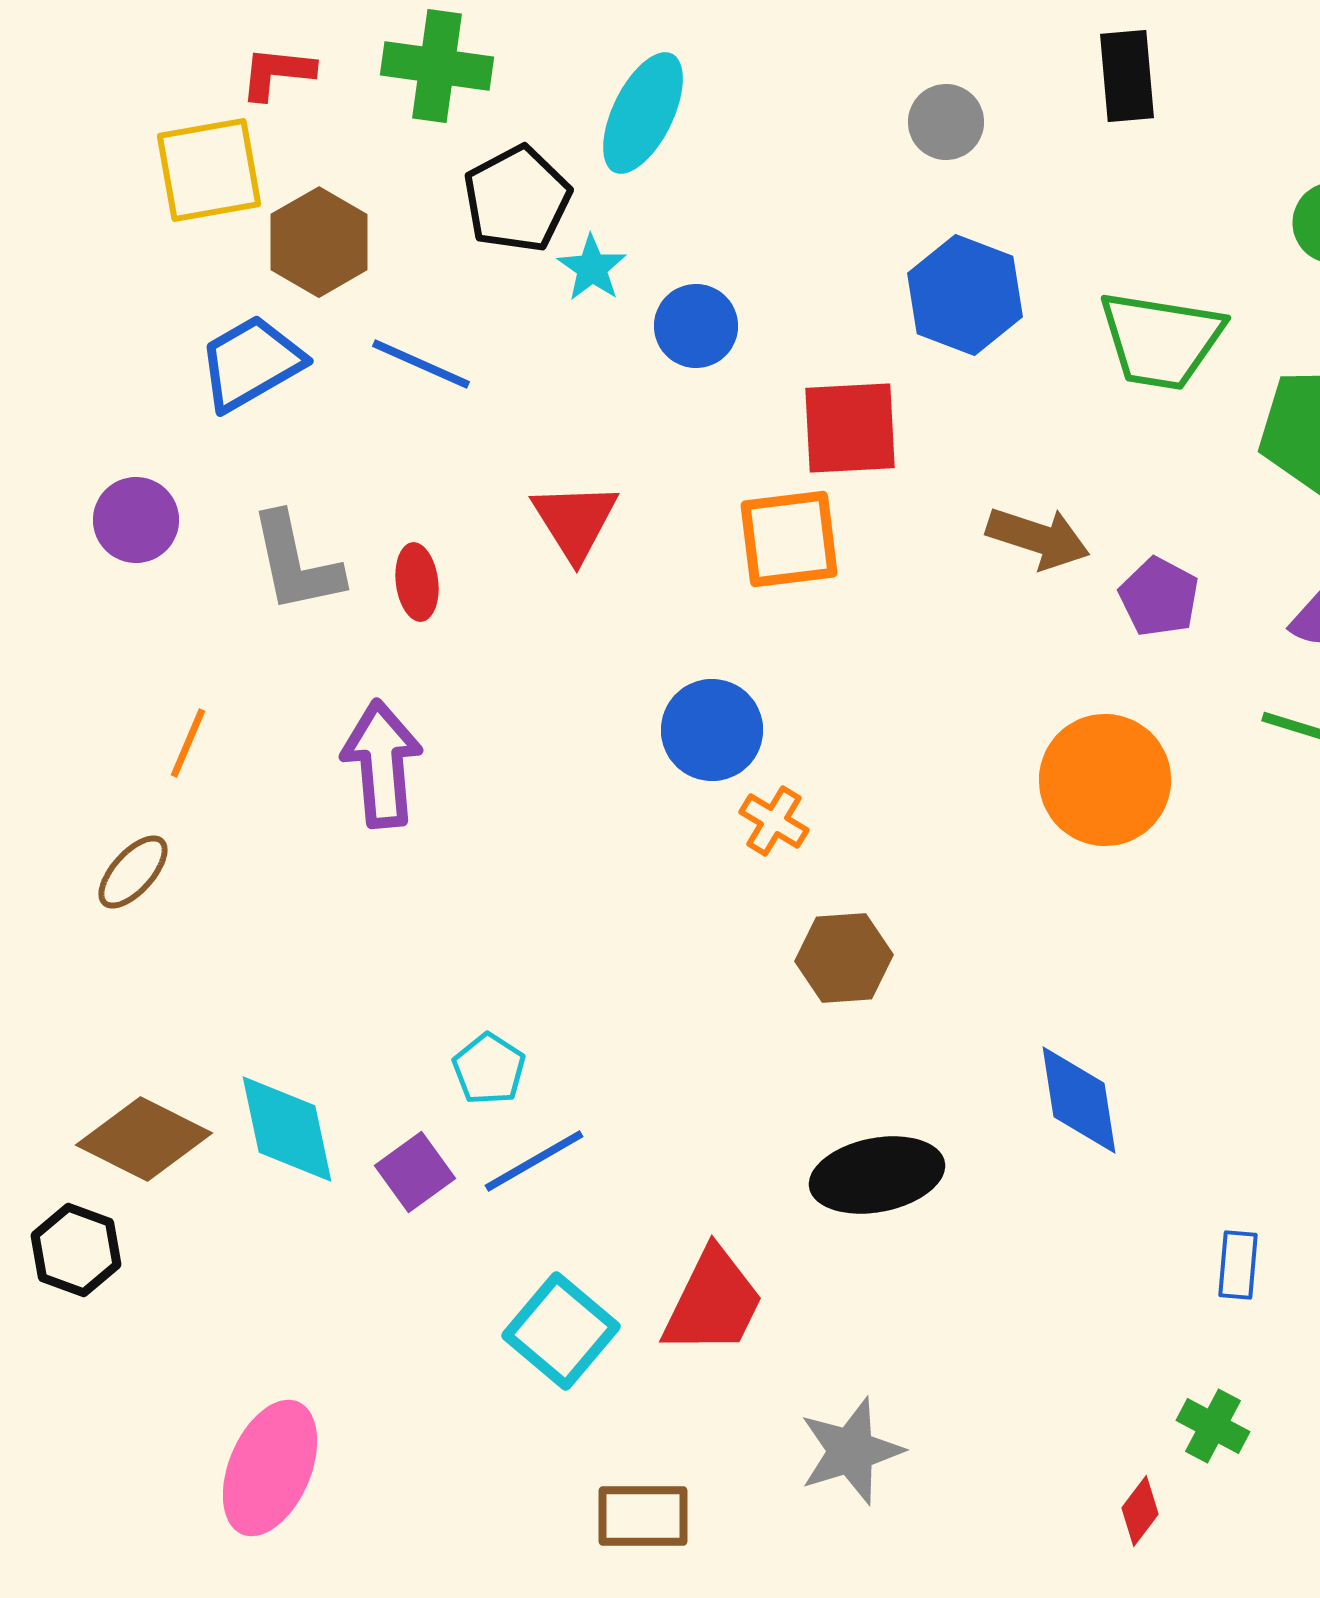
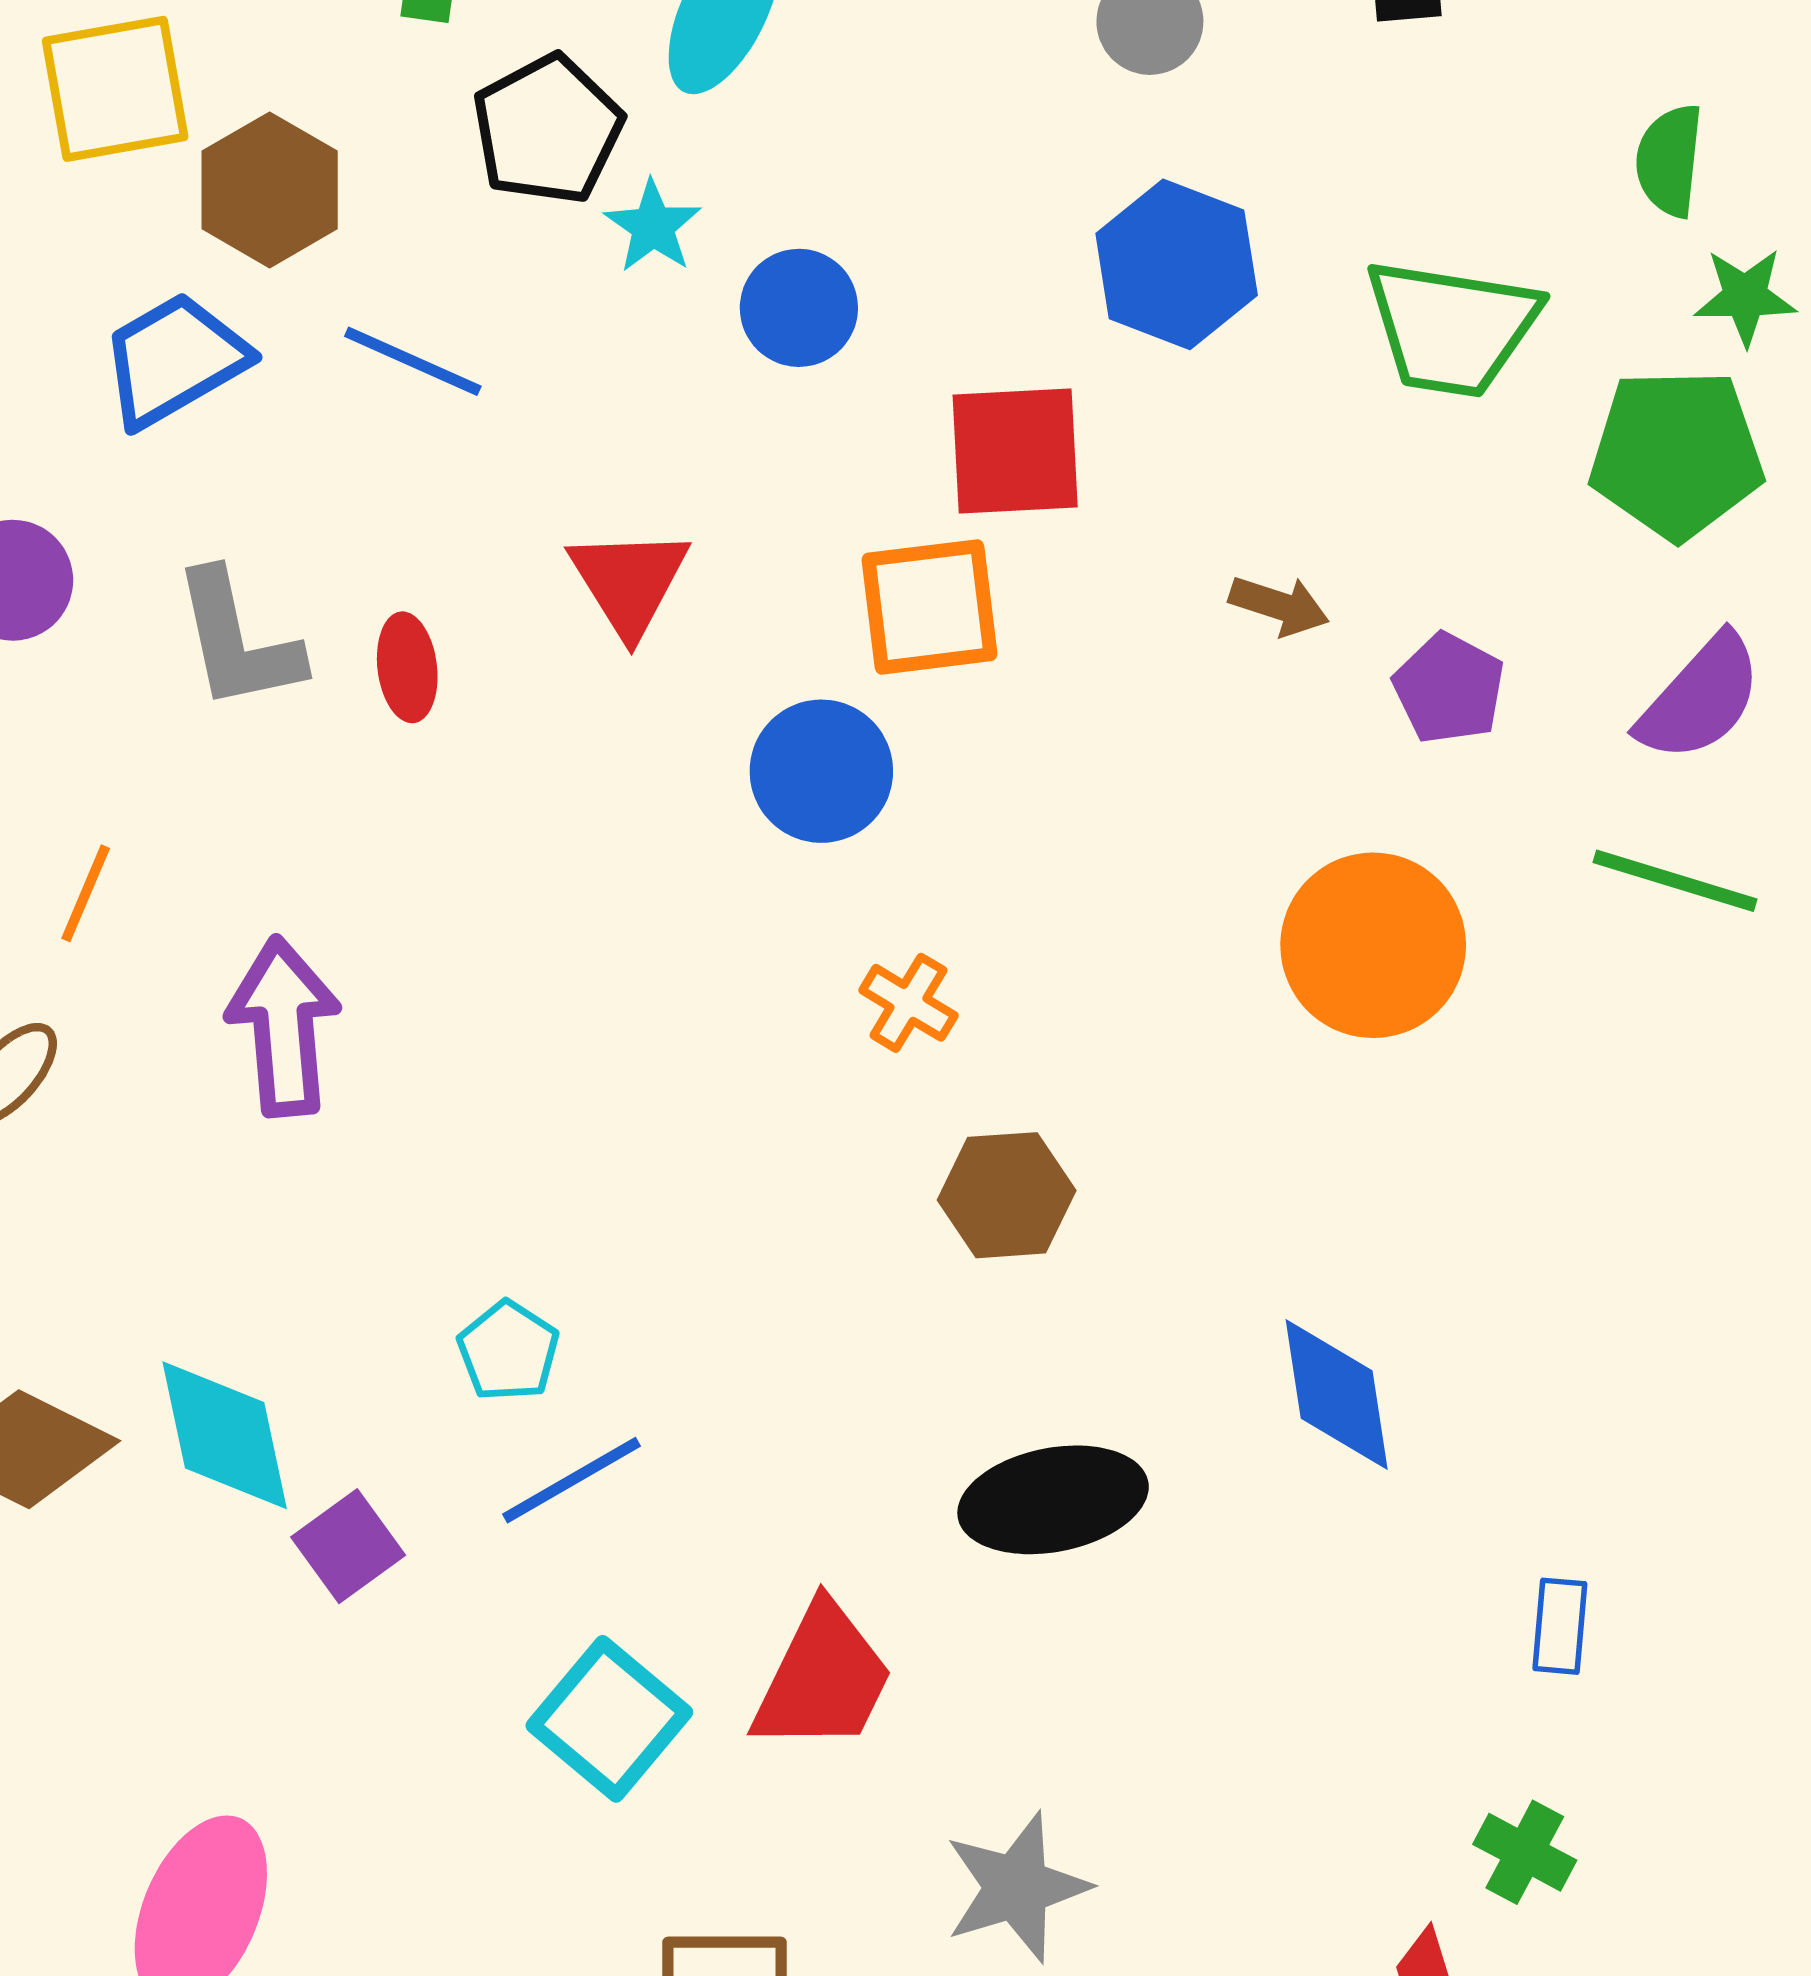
brown arrow: (1038, 538) -> (1279, 606), size x0.7
blue circle: (712, 730) -> (821, 771), moved
purple arrow: (382, 764) -> (284, 1027), moved
purple square: (415, 1172) -> (348, 1546), moved

